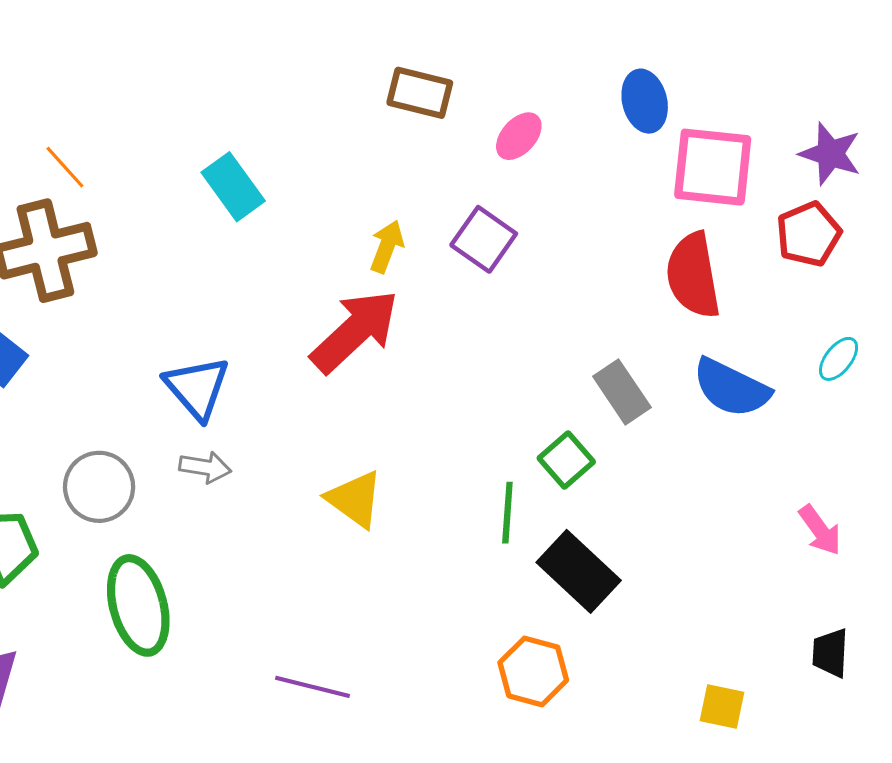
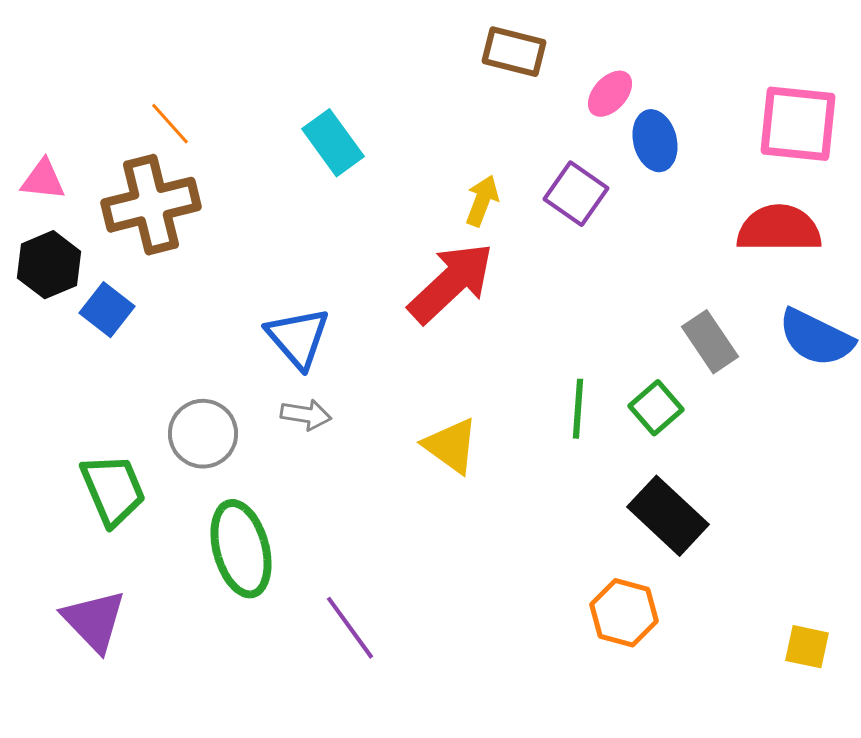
blue ellipse: (645, 101) -> (655, 141), moved
red semicircle: (693, 275) -> (779, 229), turned 100
green line: (507, 513) -> (578, 409), moved
purple line: (313, 687) -> (350, 628), moved, turned 40

